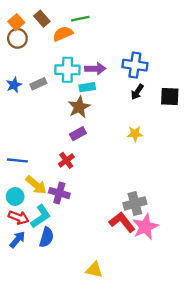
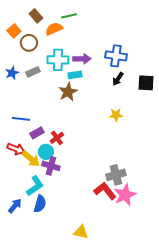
orange square: (16, 22) -> (14, 31), moved
brown circle: (17, 38) -> (29, 43), moved
purple rectangle: (78, 134) -> (37, 133), moved
blue line: (17, 160) -> (21, 119), moved
cyan circle: (15, 197) -> (46, 152), moved
red arrow: (19, 217) -> (16, 149), moved

